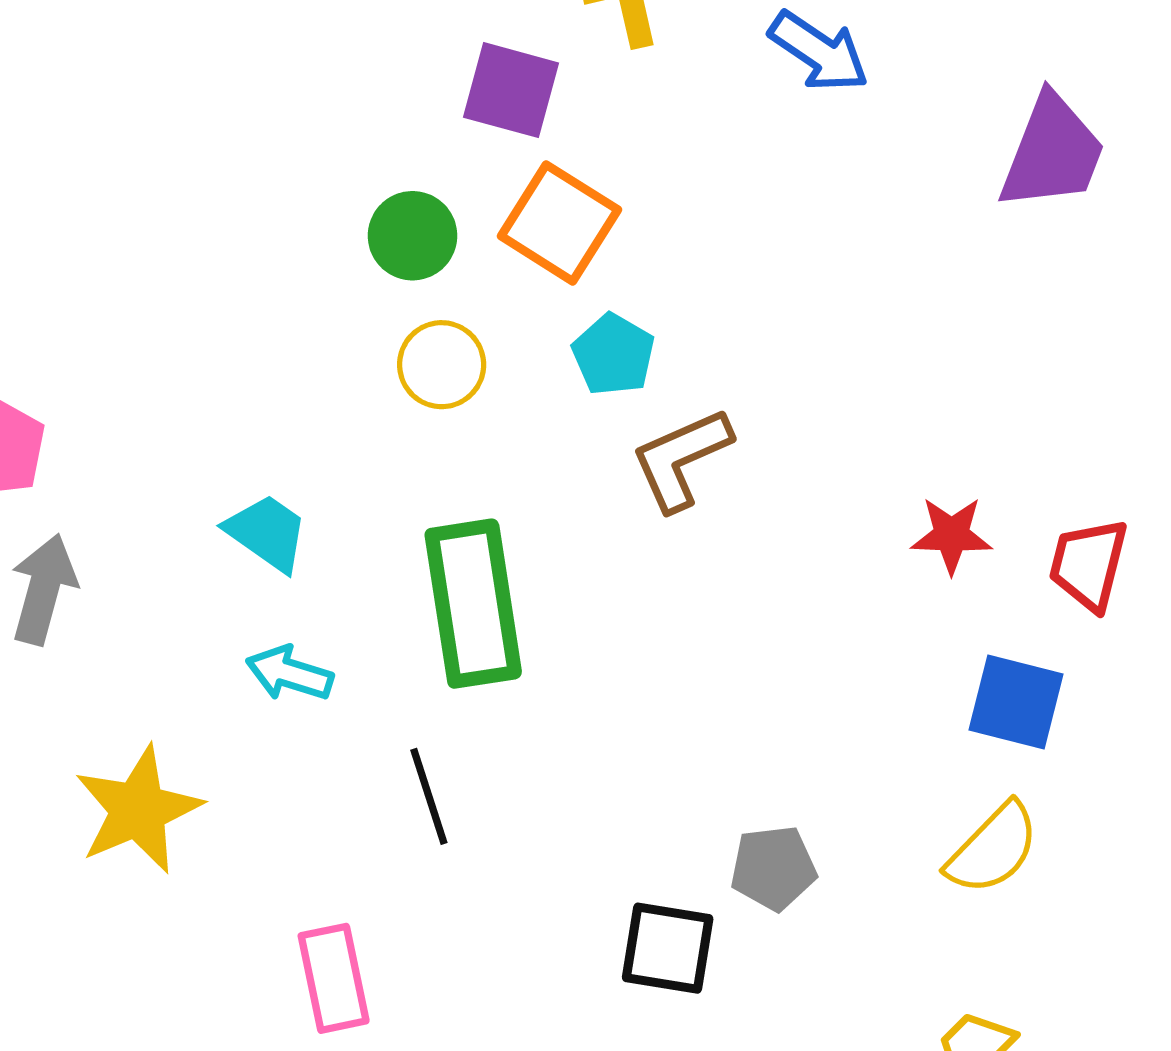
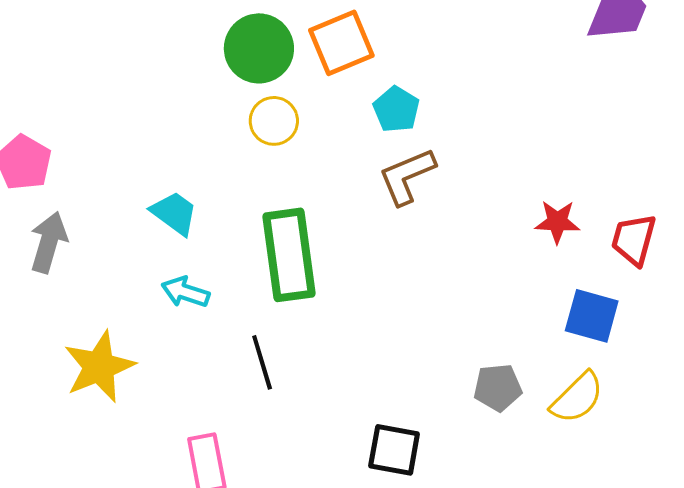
orange square: (559, 223) -> (341, 43), turned 34
green circle: (412, 236) -> (259, 48), size x1.4
cyan pentagon: (613, 355) -> (396, 109), moved
gray pentagon: (773, 868) -> (498, 388), moved

